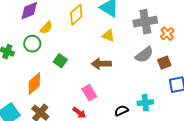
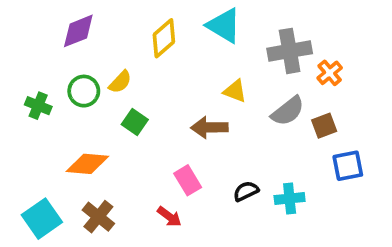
yellow semicircle: (46, 28) -> (120, 82), moved
yellow triangle: (108, 36) -> (235, 91), moved
orange diamond: (34, 84) -> (87, 164), turned 45
black semicircle: (121, 111) -> (246, 191), moved

